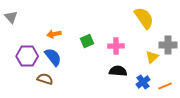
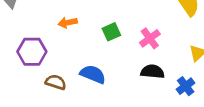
pink cross: (116, 46) -> (150, 38), turned -35
blue semicircle: (53, 57) -> (93, 74), moved, turned -30

